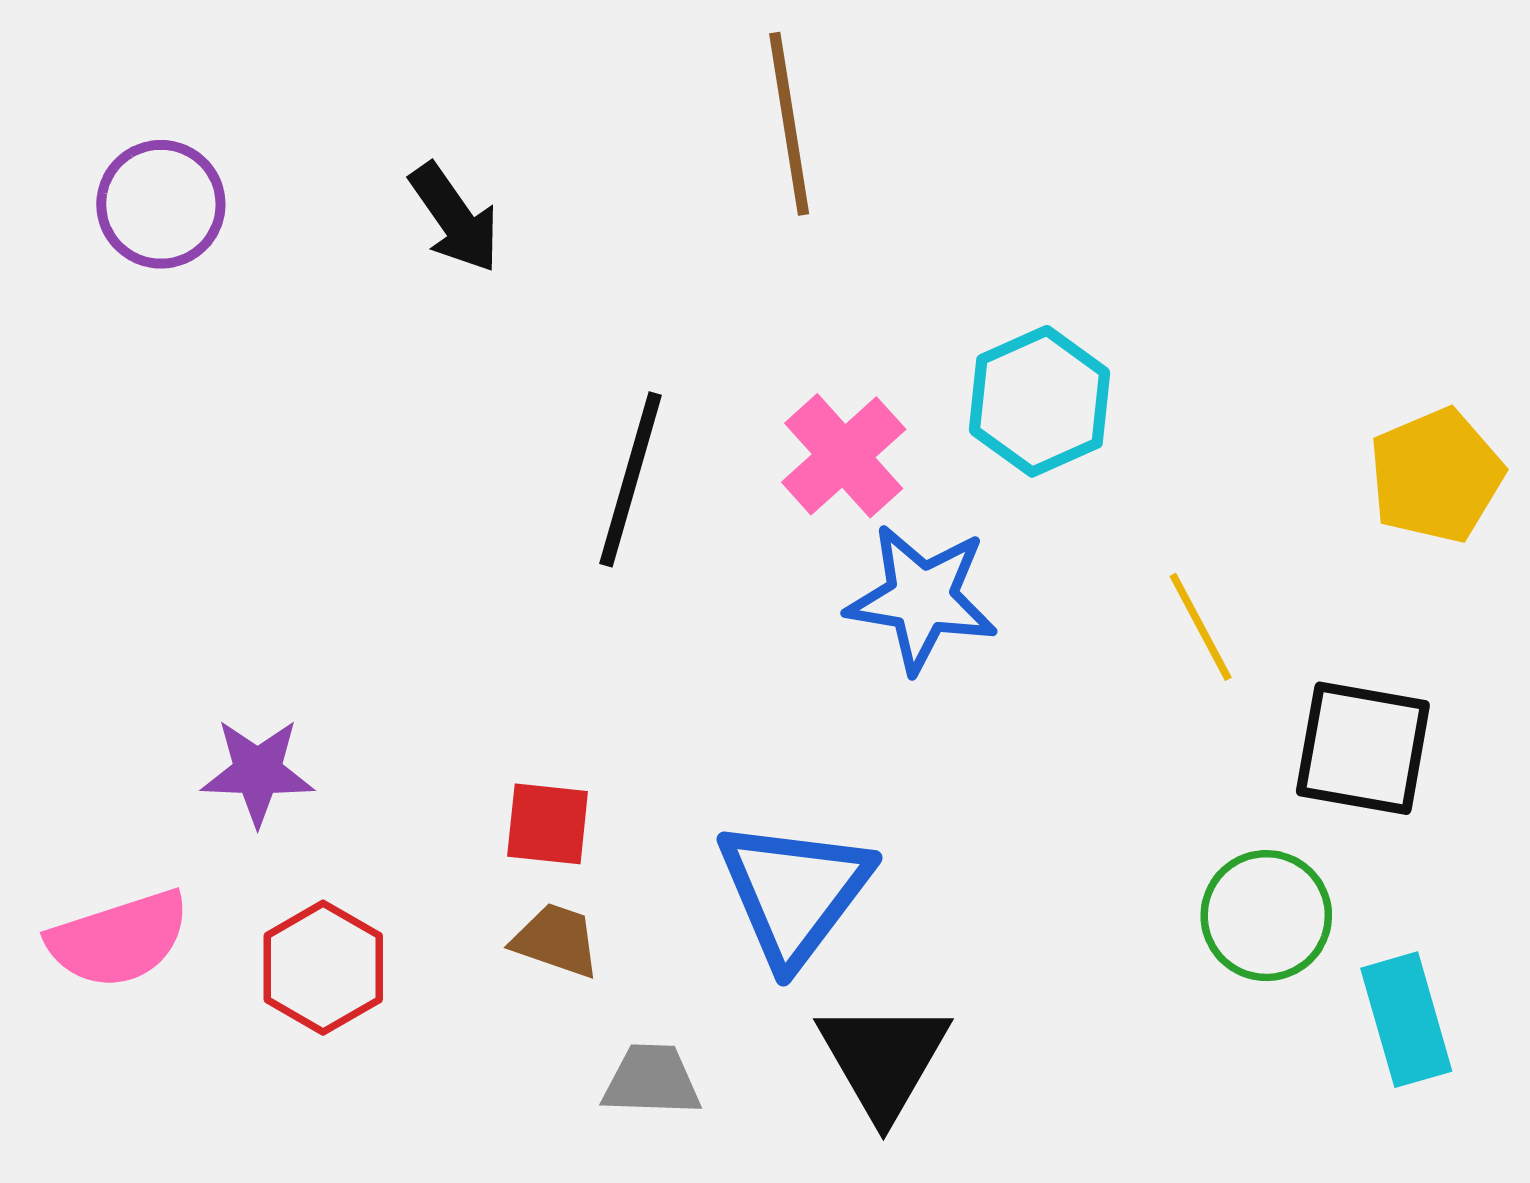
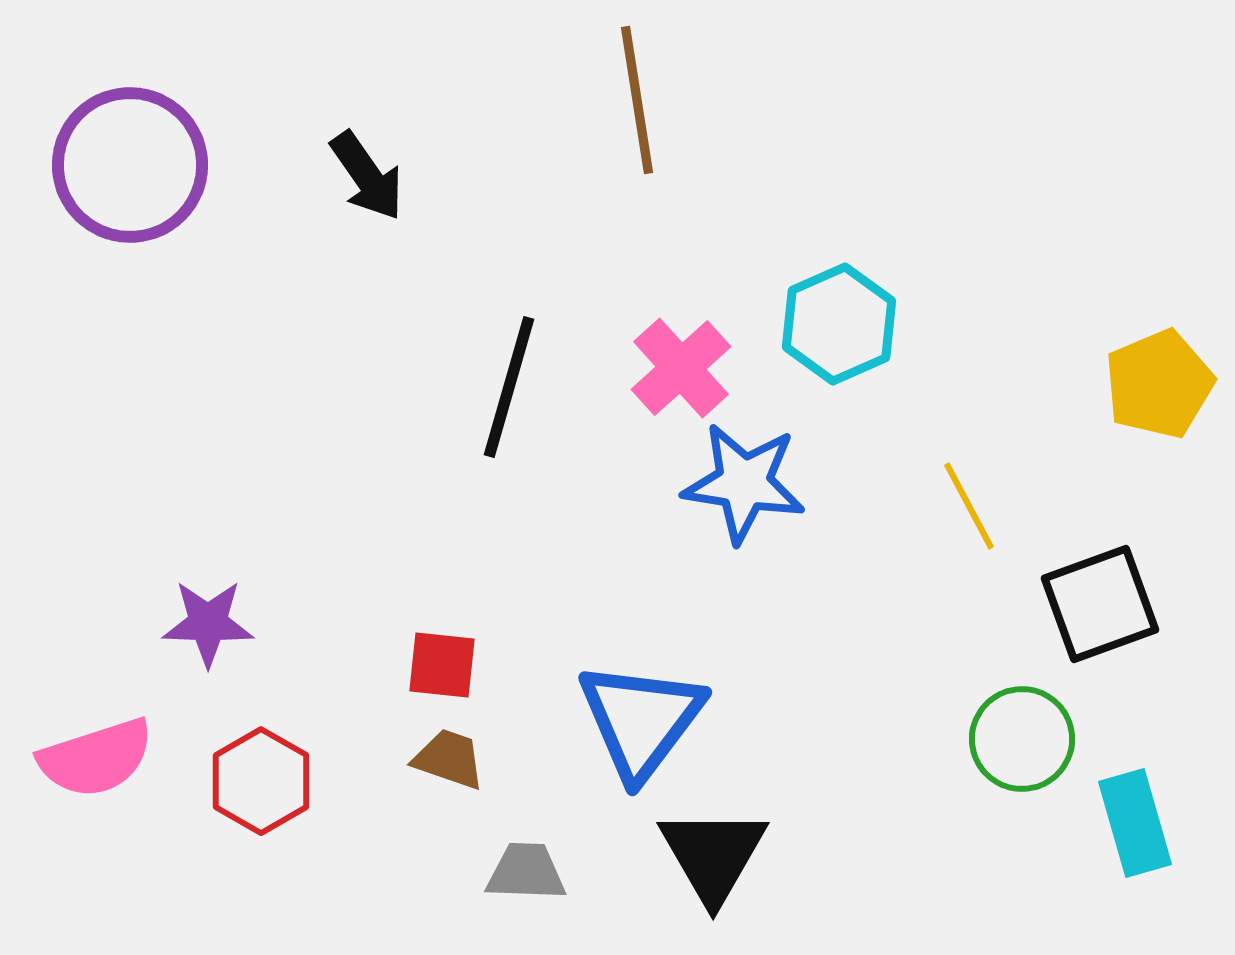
purple circle: (161, 204) -> (130, 165), size x1.5
black square: (1363, 748) -> (1100, 604), turned -30

